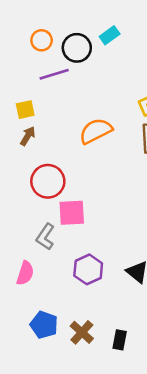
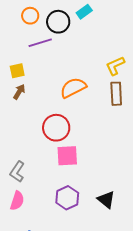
red circle: (48, 181) -> (56, 128), moved
pink square: (72, 213) -> (67, 156), moved
gray L-shape: (45, 237) -> (17, 172), moved

